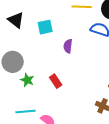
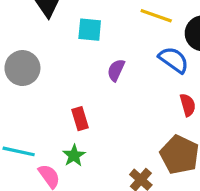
green star: (27, 80) -> (74, 156), moved

